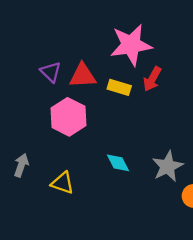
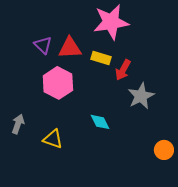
red arrow: (152, 79) -> (123, 70), moved
gray star: (168, 166) -> (141, 96), moved

